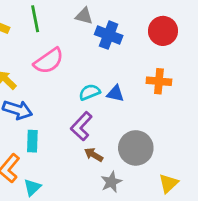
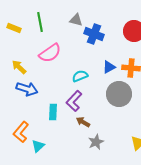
blue triangle: (115, 94) -> (109, 67), moved, turned -40
cyan rectangle: (32, 141) -> (53, 112), moved
gray circle: (136, 148) -> (119, 94), moved

